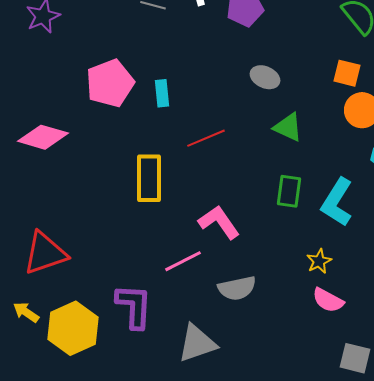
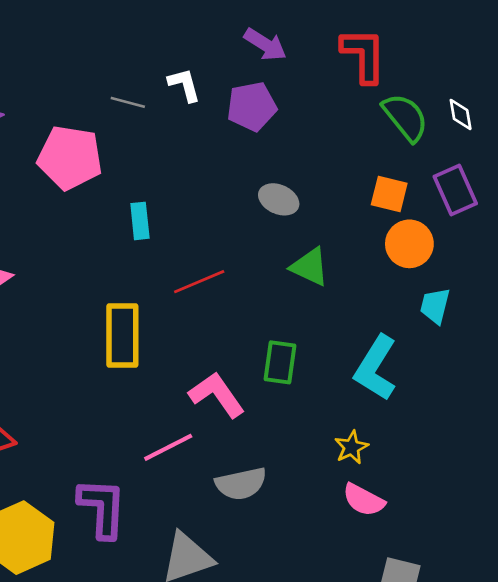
pink pentagon: (110, 83) -> (70, 158), moved, turned 30
green rectangle: (289, 191) -> (280, 362), moved

